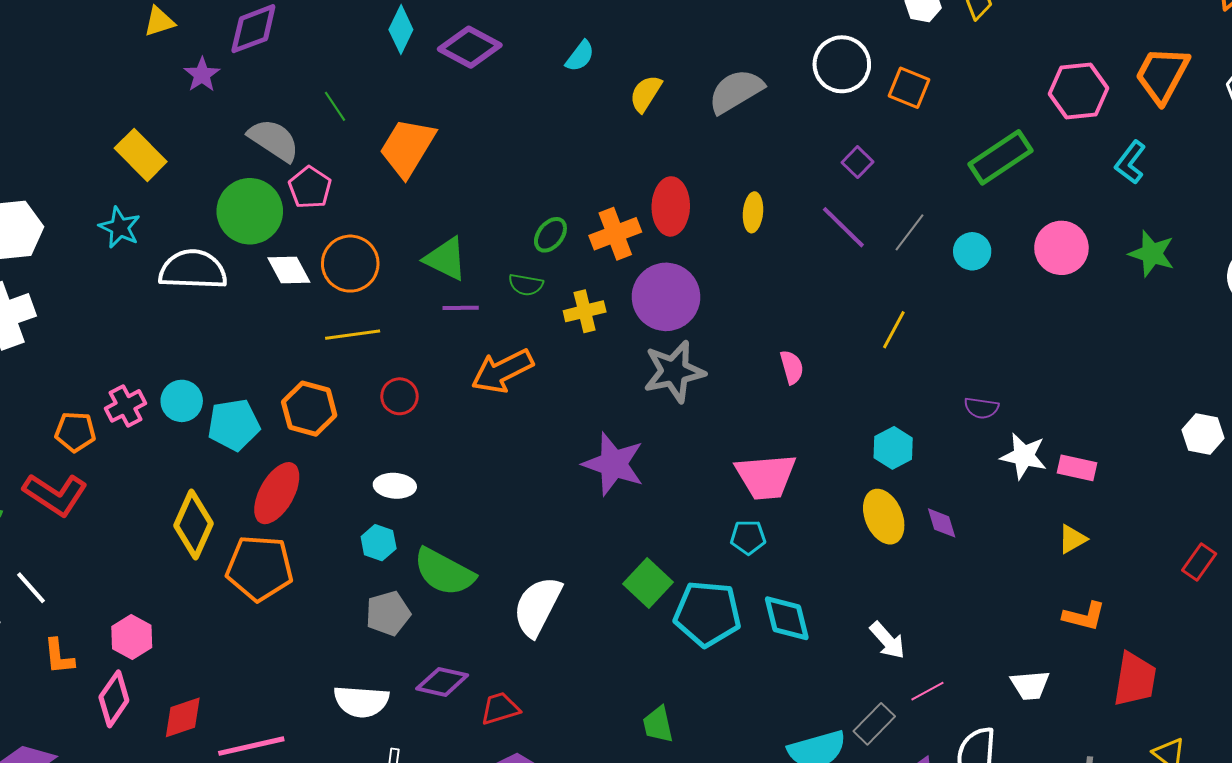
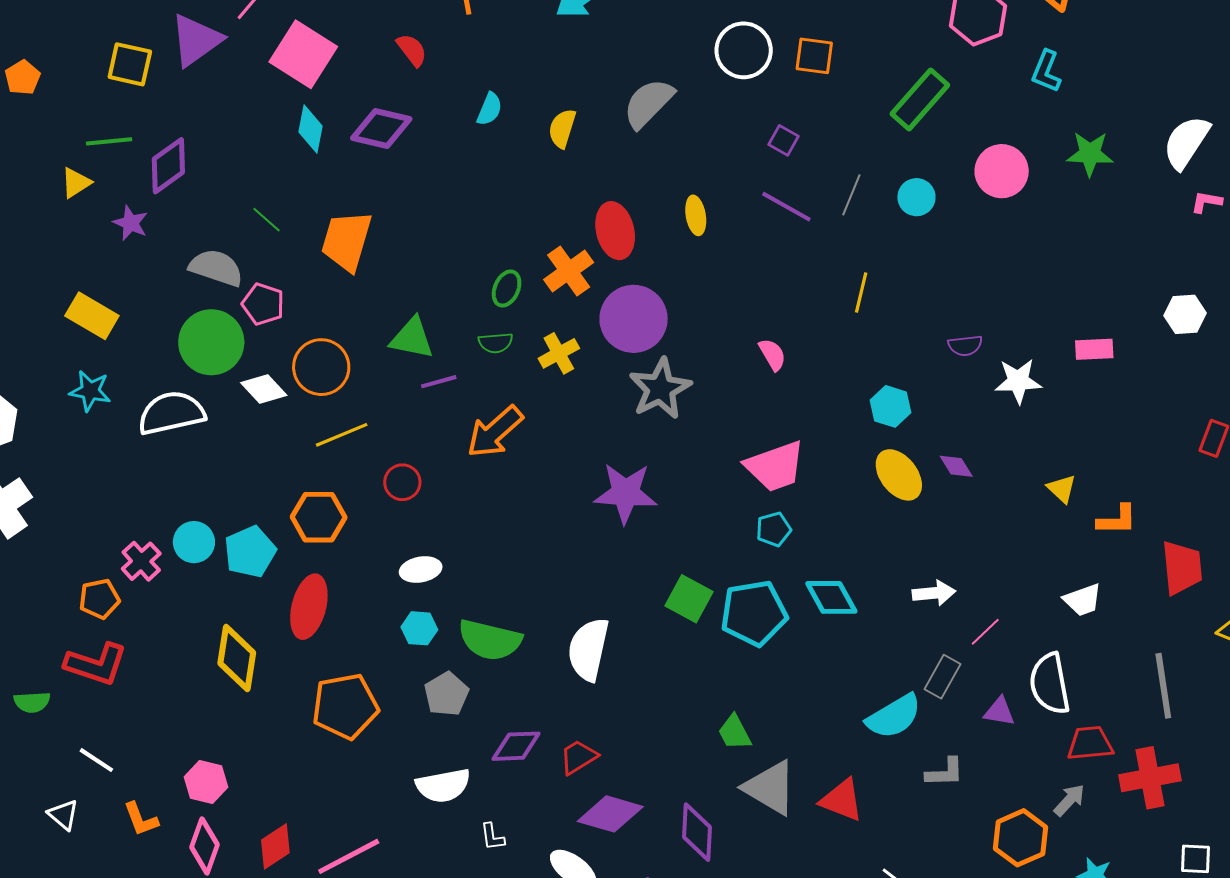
pink rectangle: (1077, 468) -> (1094, 349), moved
yellow triangle: (1072, 539) -> (1062, 489), moved, turned -32
orange pentagon: (260, 568) -> (345, 706), moved
white arrow: (887, 640) -> (934, 593), turned -39

